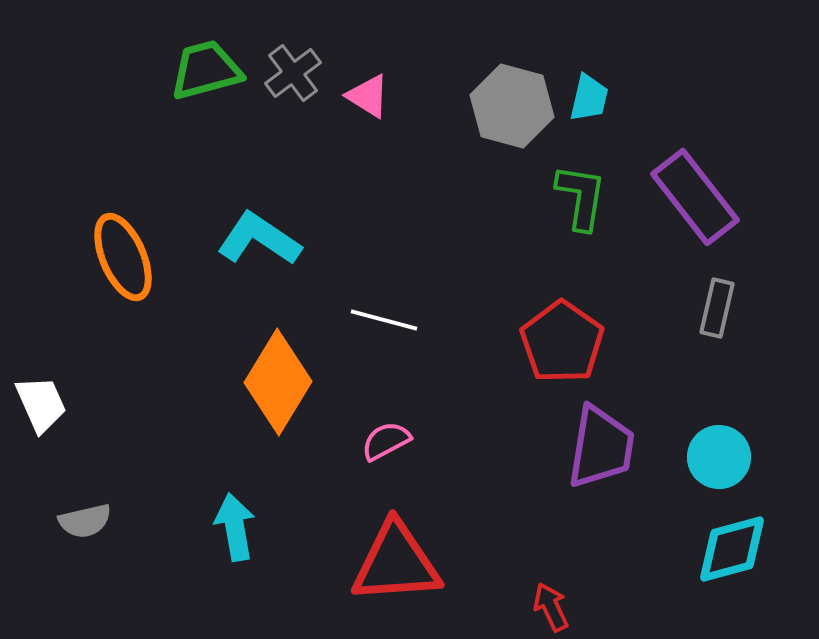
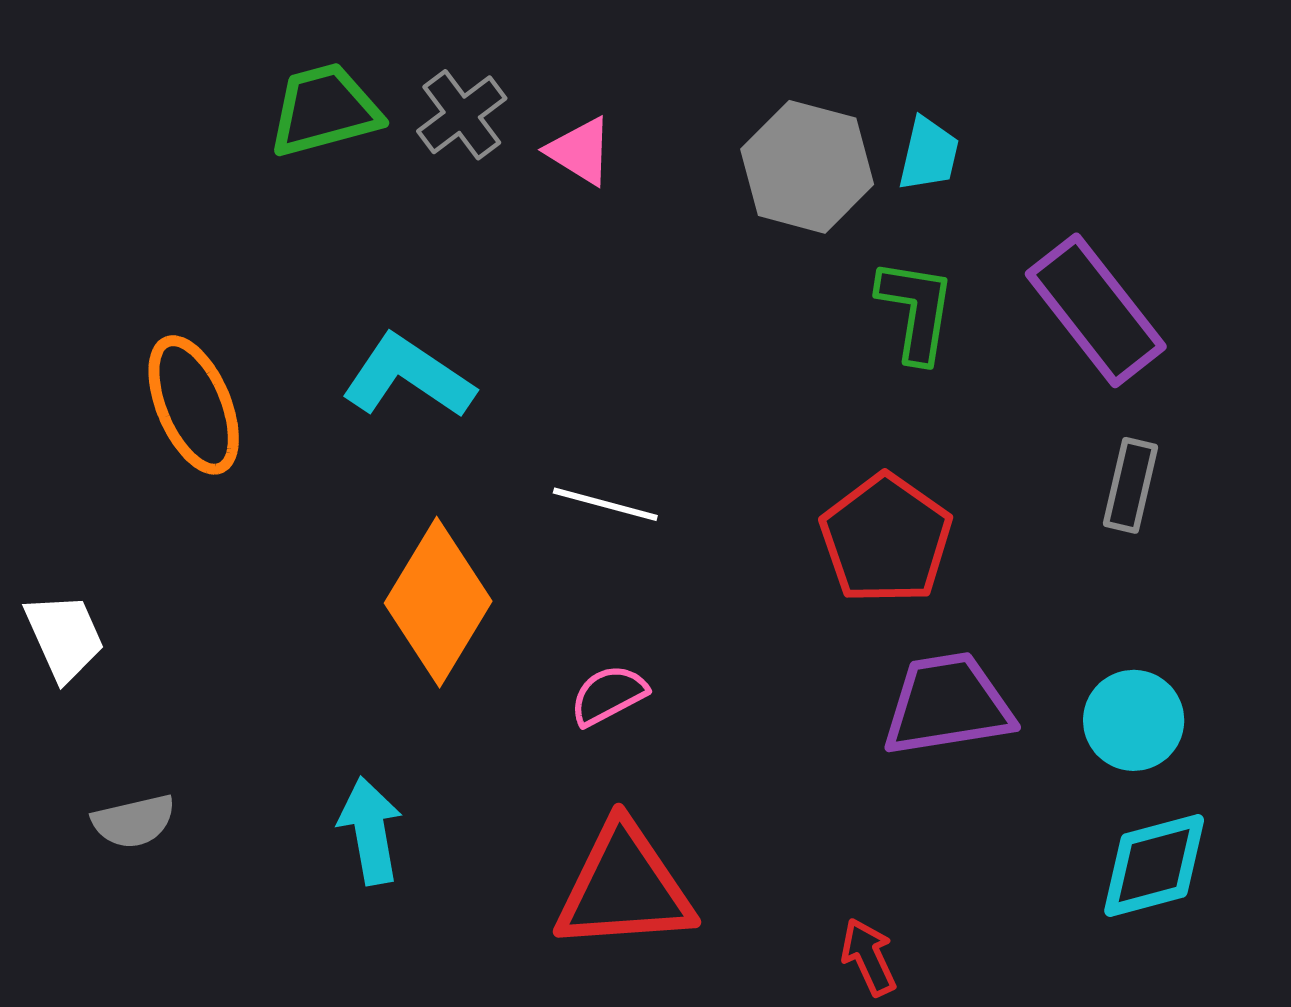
purple trapezoid: (601, 447) -> (948, 705), turned -108

